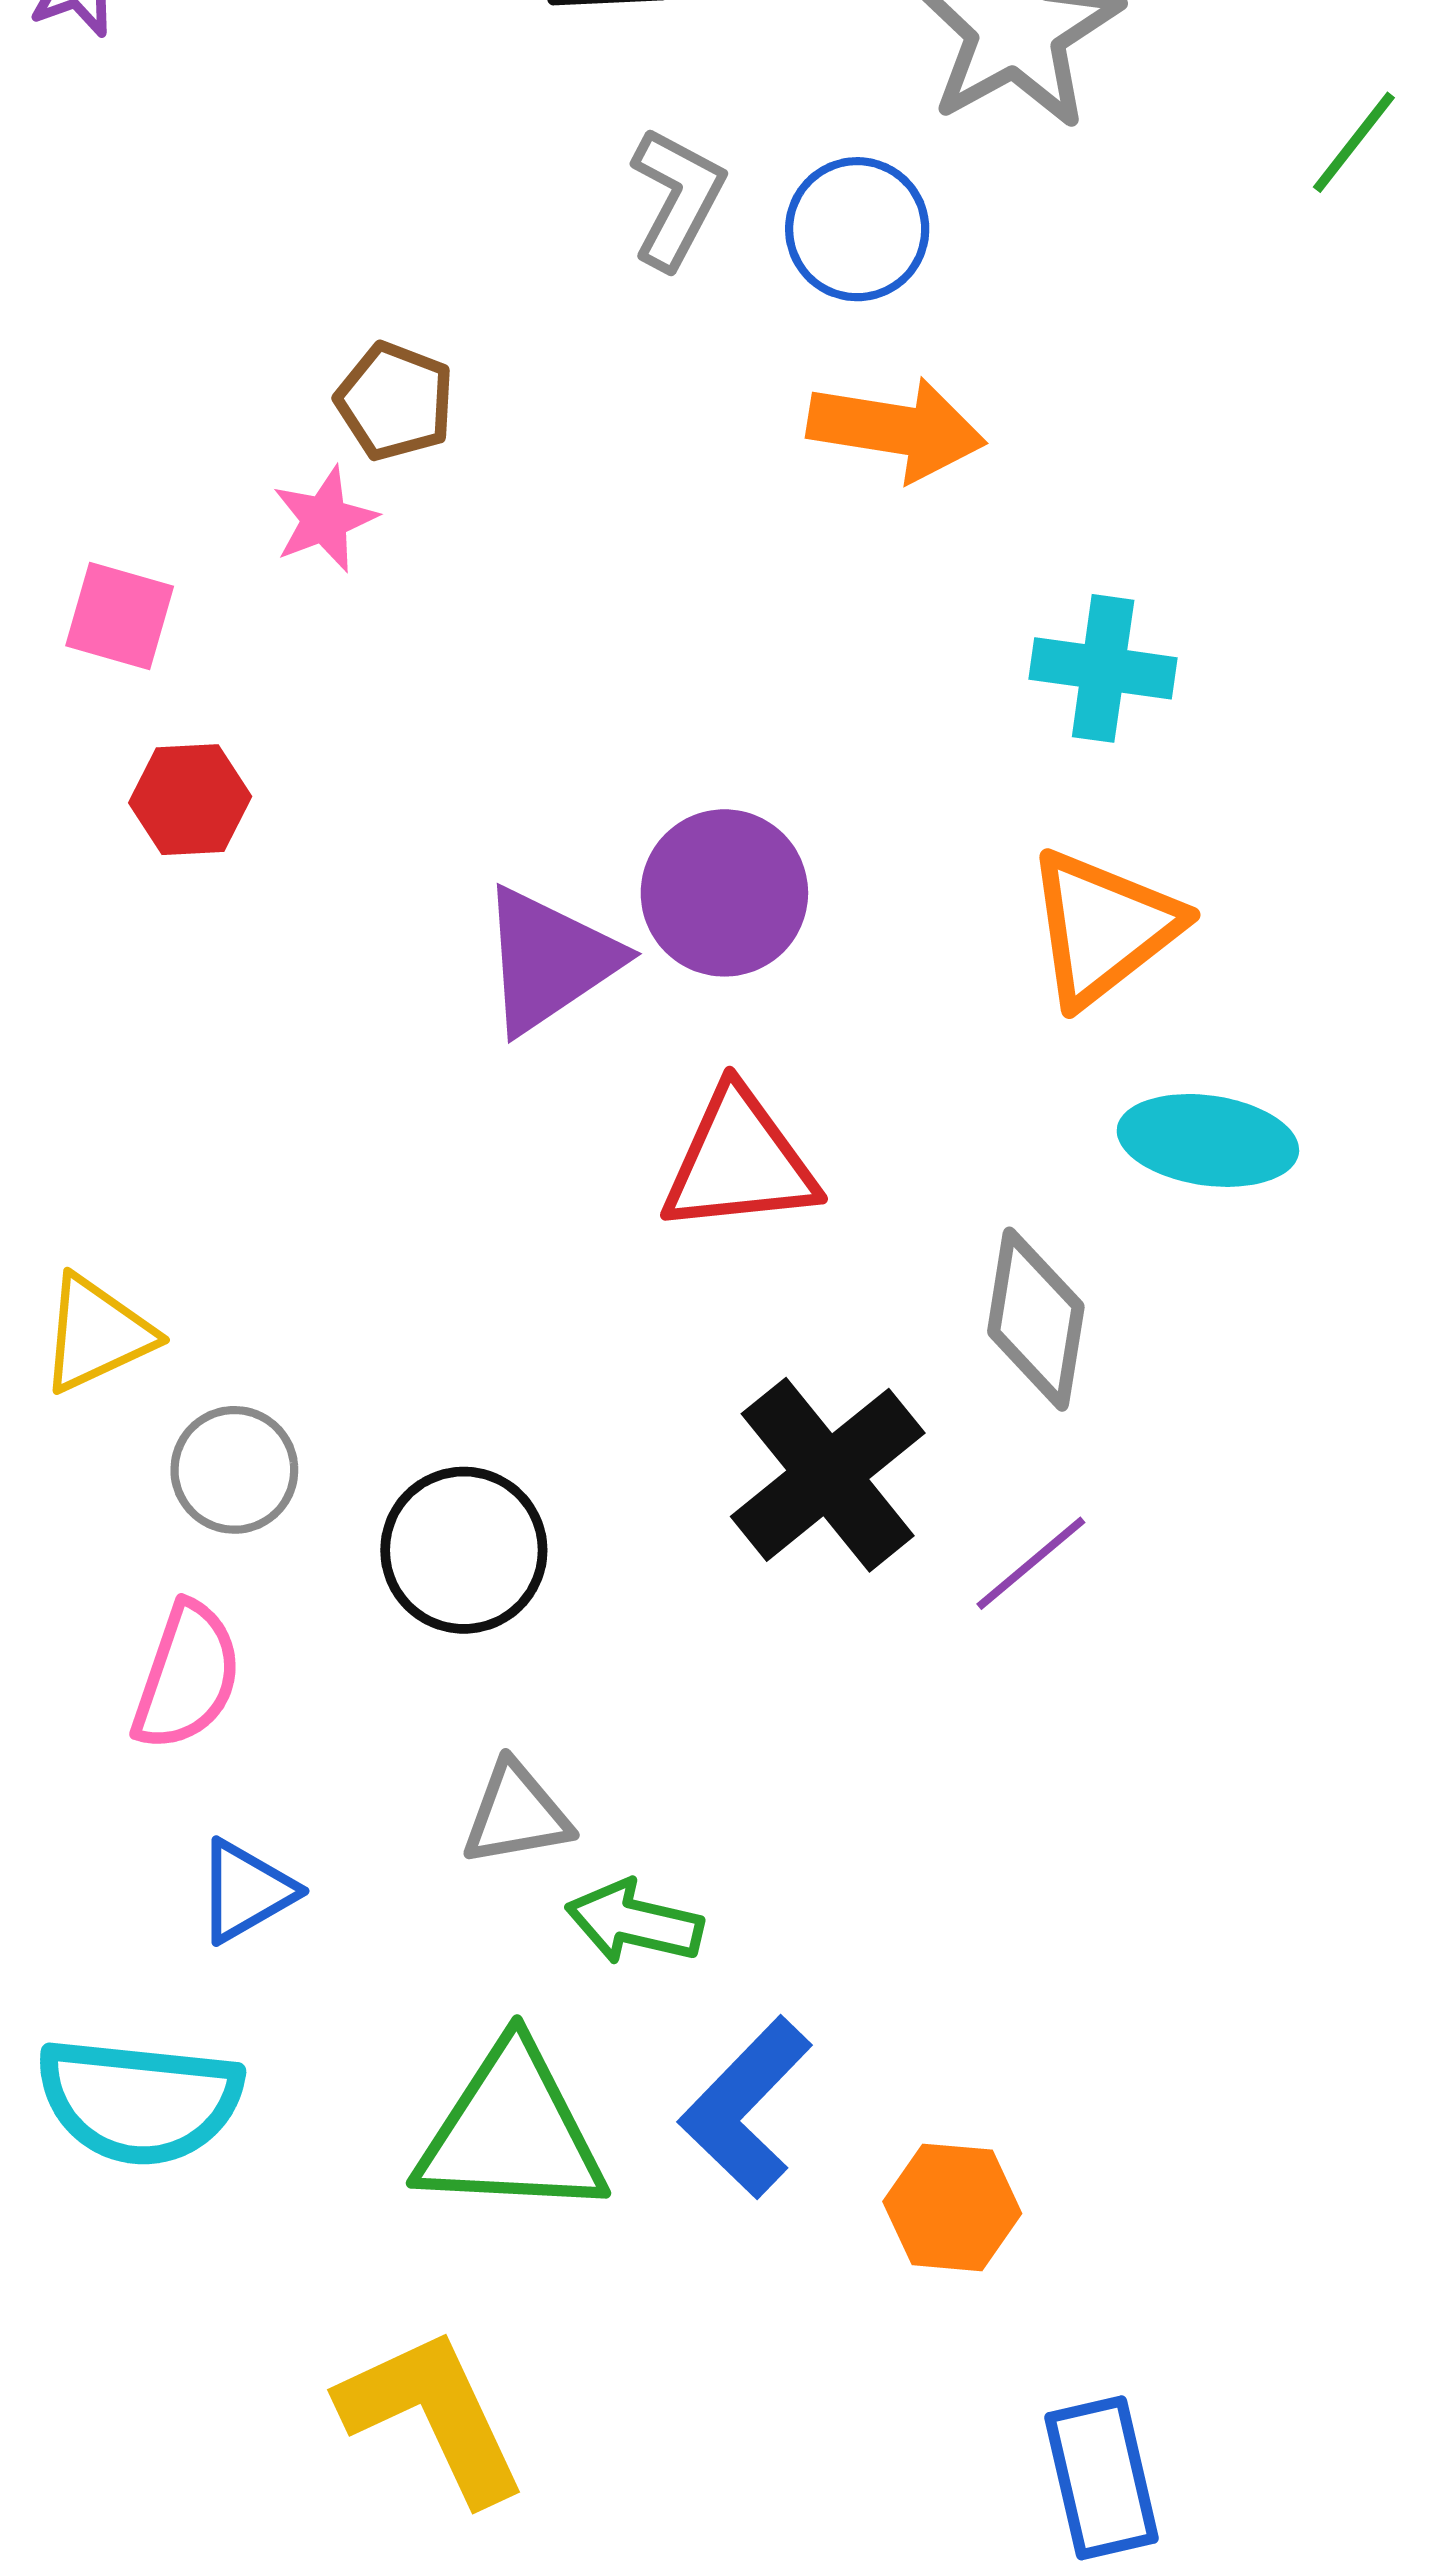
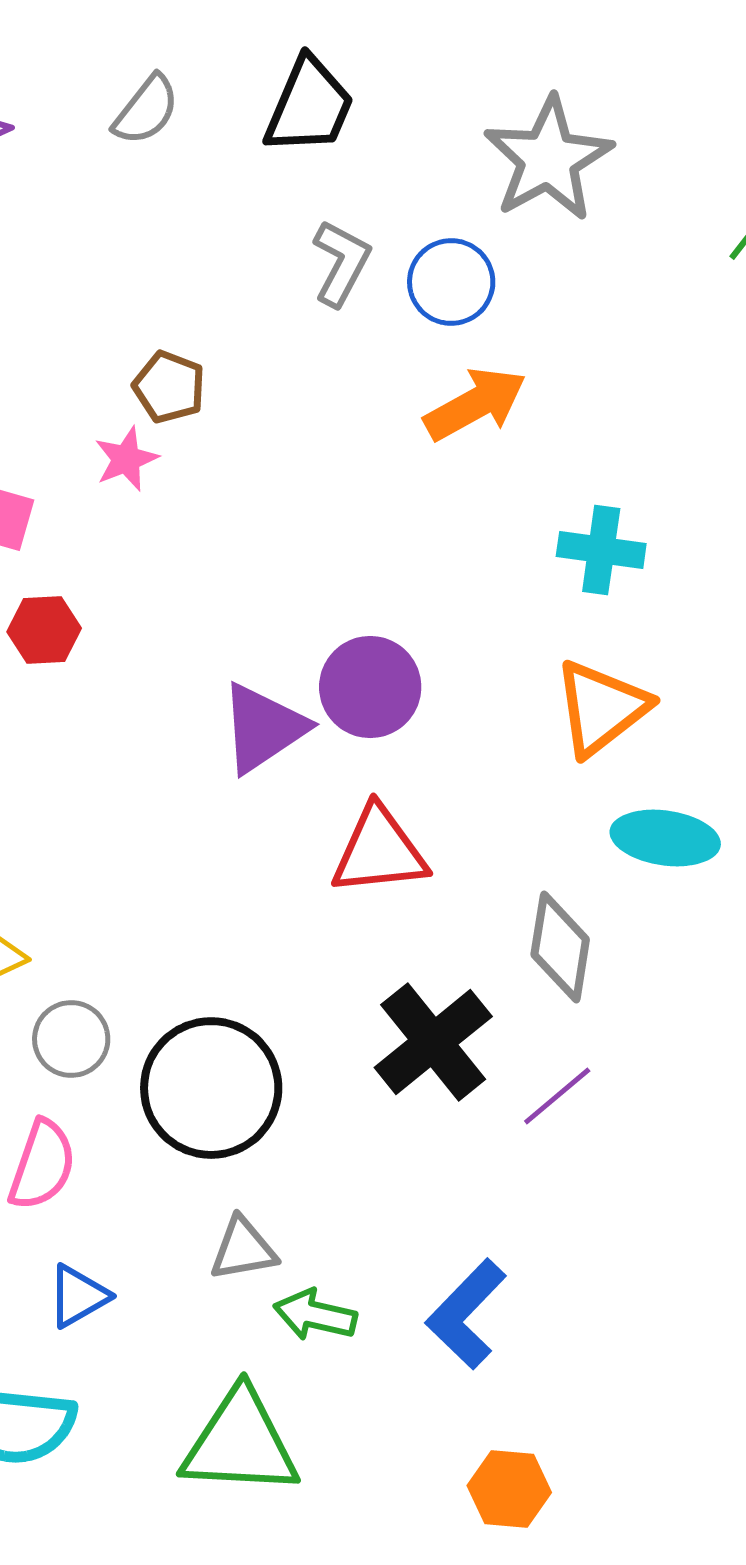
orange arrow: (897, 429) -> (475, 404), turned -38
black circle: (464, 1550) -> (211, 1088), size x1.4
blue L-shape: (746, 2107) -> (466, 1314), moved

